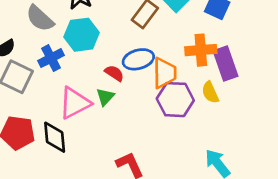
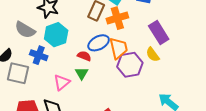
orange cross: (201, 50) -> (117, 18), moved
blue cross: (51, 58) -> (39, 55), turned -30
pink triangle: (75, 103) -> (62, 82), size x0.7

